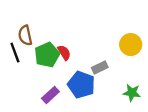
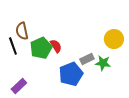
blue pentagon: (81, 85) -> (71, 74), turned 30
green star: (132, 93) -> (103, 63), moved
purple rectangle: (50, 95) -> (19, 86), moved

